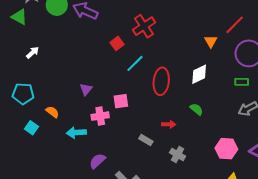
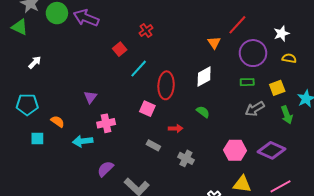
red cross: (144, 26) -> (146, 31), size x0.6
pink square: (121, 101) -> (147, 109), moved, turned 35
cyan square: (32, 128) -> (37, 138), turned -32

